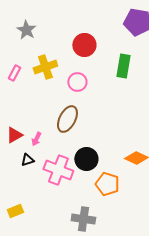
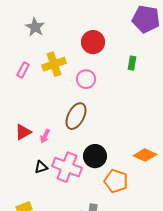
green rectangle: (123, 66) -> (132, 63), size x0.6
black triangle: (27, 160) -> (41, 167), moved

